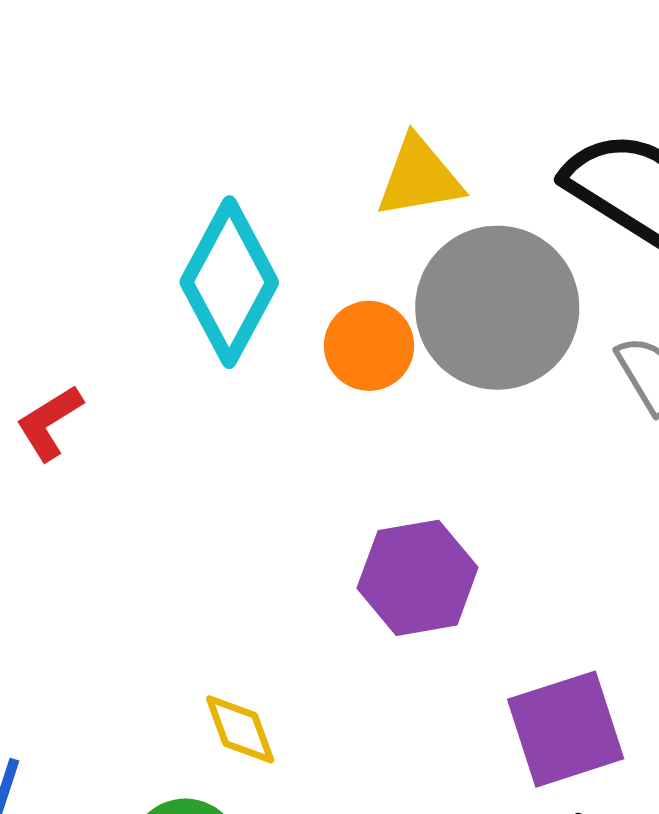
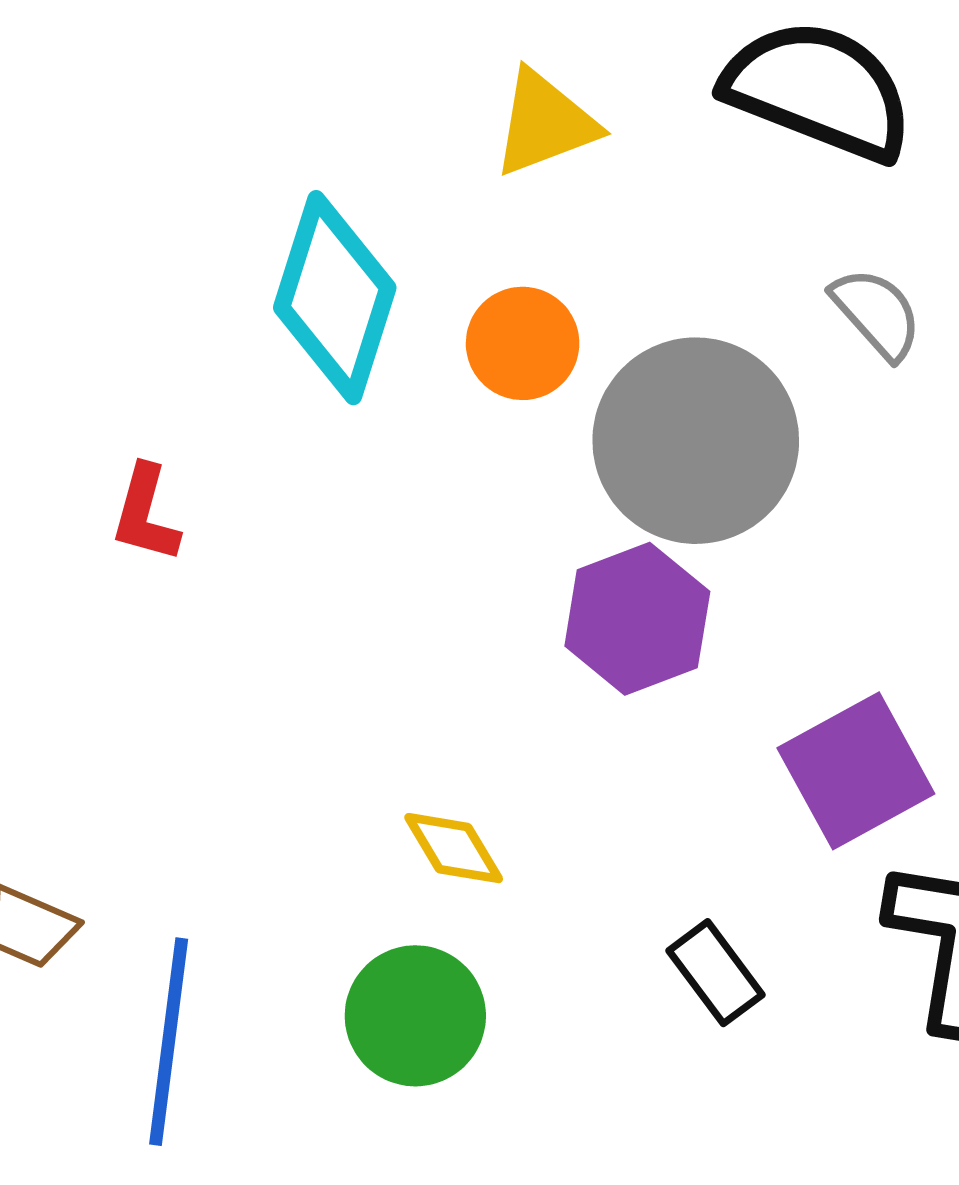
gray circle: (497, 308) -> (696, 441), moved
red L-shape: (49, 423) -> (146, 514), turned -32

